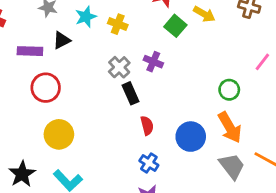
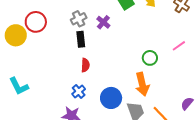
red circle: (46, 88) -> (36, 22), moved
yellow circle: (59, 134) -> (16, 35), moved
blue circle: (191, 137) -> (111, 98), moved

